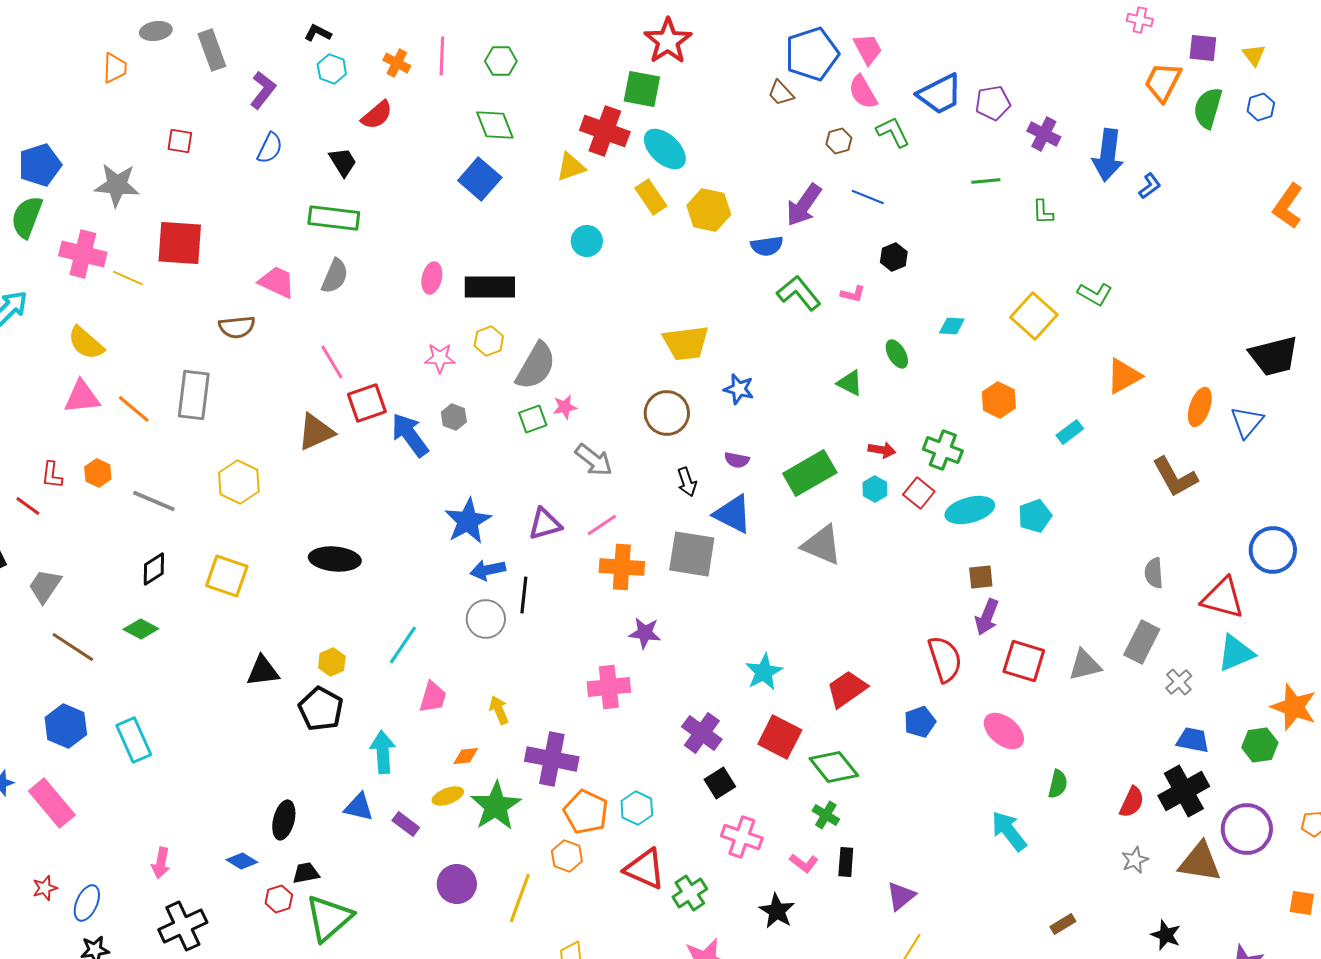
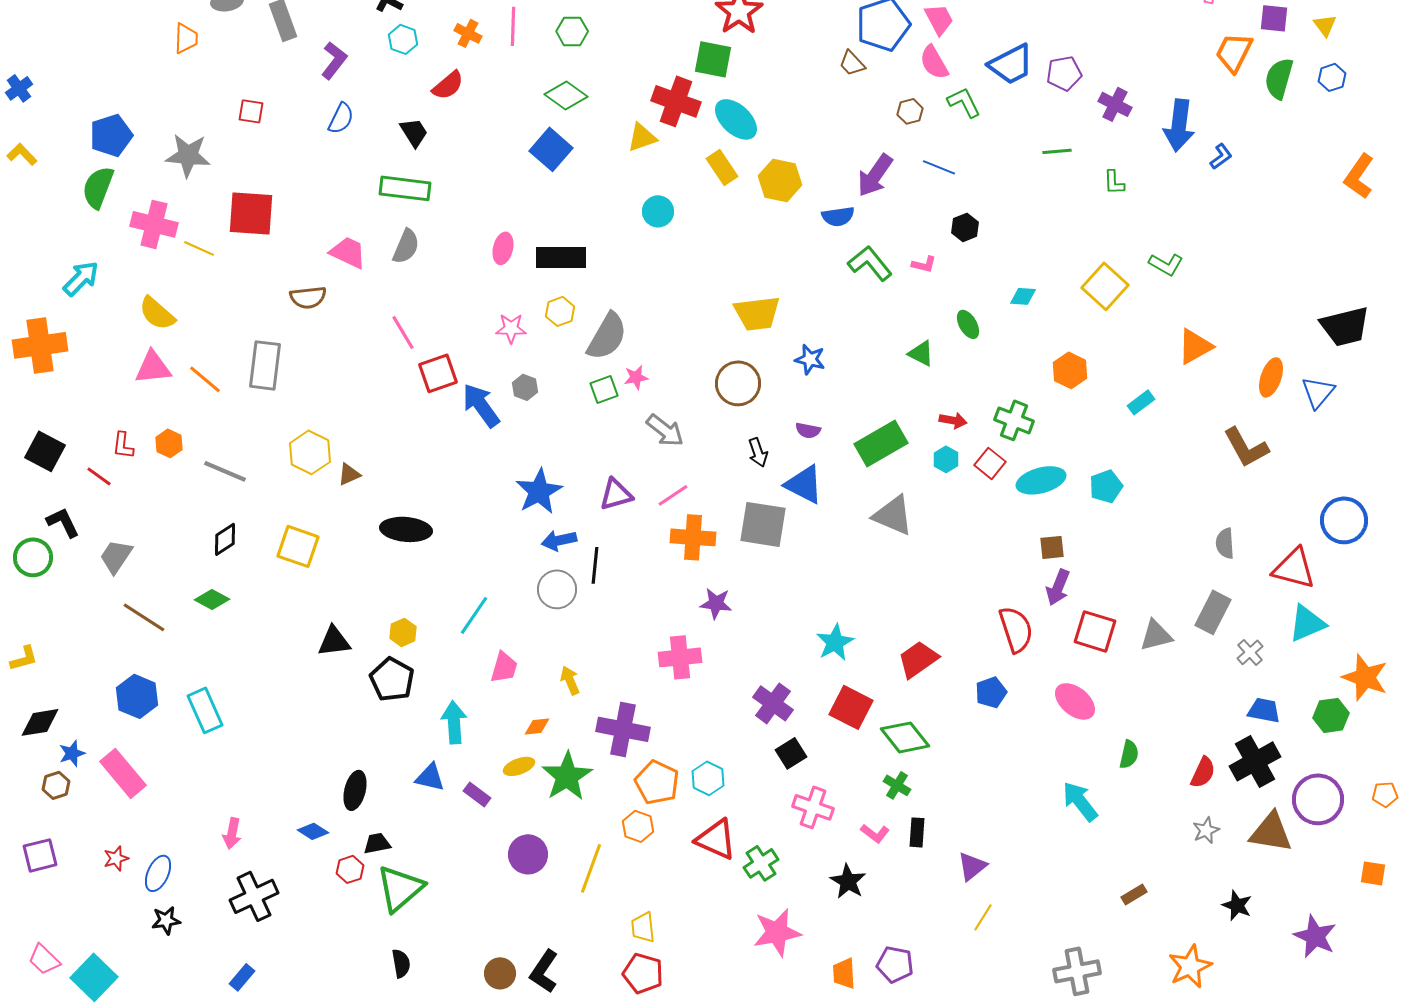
green diamond: (495, 125) -> (566, 95), turned -33
brown triangle: (316, 432) -> (349, 474), moved, size x0.6

